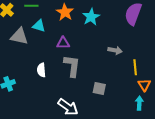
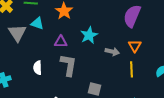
cyan star: (91, 17) -> (89, 35), moved
gray triangle: (19, 36) -> (17, 33), turned 42
orange triangle: (144, 85) -> (135, 46), moved

